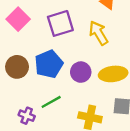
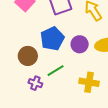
brown circle: (17, 67) -> (28, 56), moved

